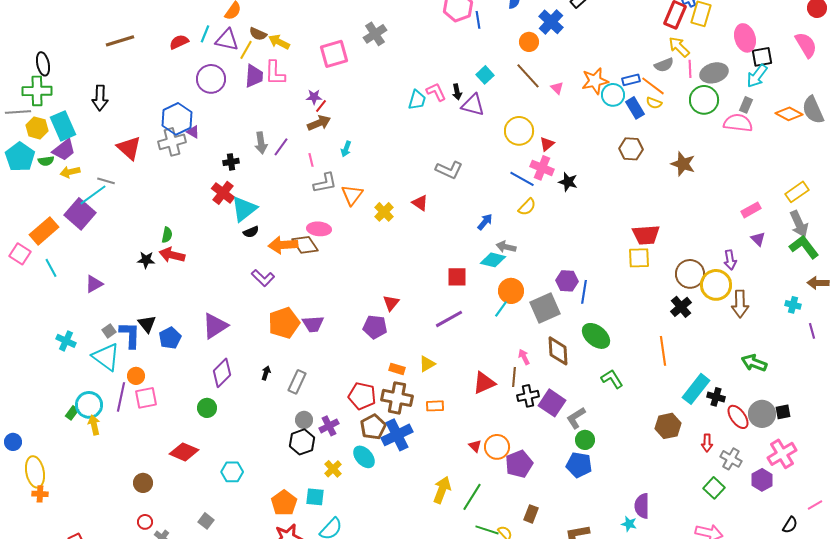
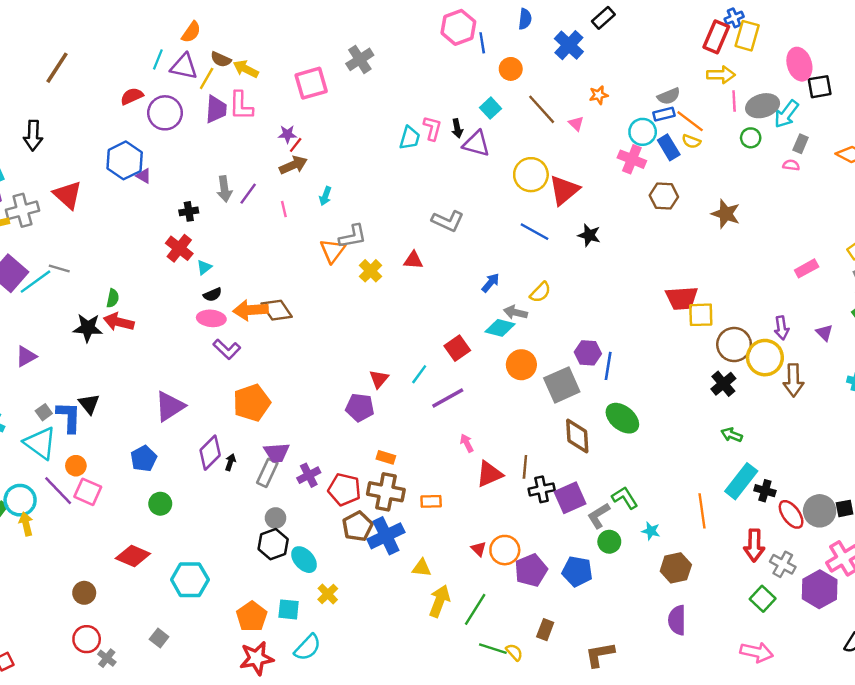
brown line: (120, 41) -> (57, 68), turned -40
red semicircle: (179, 42) -> (132, 96), moved
orange circle: (529, 42) -> (511, 69), moved
yellow arrow: (679, 47) -> (721, 75), turned 135
gray semicircle: (664, 65) -> (669, 96), moved
cyan arrow: (757, 76) -> (786, 114), moved
orange star: (595, 81) -> (599, 95), moved, size x0.6
pink L-shape: (436, 92) -> (432, 128), turned 40
green circle: (704, 100) -> (751, 138), size x0.6
pink semicircle: (738, 123) -> (791, 165), size x0.5
gray cross: (172, 142) -> (22, 210), moved
red triangle: (547, 144) -> (564, 190), size x1.8
pink cross: (542, 168) -> (632, 159), moved
gray line: (106, 181) -> (59, 268), moved
gray L-shape: (325, 183) -> (353, 236), moved
cyan line: (93, 195) -> (36, 282), moved
red triangle: (420, 203) -> (413, 260), turned -30
yellow semicircle: (527, 207) -> (540, 292), moved
cyan triangle: (244, 209) -> (204, 267), size x0.5
pink ellipse: (319, 229) -> (211, 318), moved
purple triangle: (758, 239) -> (824, 333), moved
yellow square: (639, 258) -> (701, 315), moved
black star: (146, 260) -> (88, 328), size x1.4
red square: (457, 277) -> (457, 348), turned -35
cyan line: (501, 309) -> (419, 374), moved
purple trapezoid: (313, 324) -> (277, 453), moved
blue pentagon: (170, 338) -> (144, 459), moved
orange line: (663, 351) -> (702, 511), moved
pink arrow: (524, 357) -> (467, 443), moved
green arrow: (754, 363) -> (732, 435), moved, size x0.7
yellow triangle: (427, 364) -> (422, 568), moved, turned 36
purple diamond: (222, 373) -> (210, 453), moved
green L-shape: (612, 379) -> (625, 498), moved
purple line: (121, 397) -> (58, 491), turned -56
pink square: (146, 398) -> (88, 492), turned 35
purple square: (552, 403) -> (570, 498), turned 32
purple cross: (329, 426) -> (309, 475), moved
brown hexagon: (668, 426) -> (676, 568), moved
red arrow: (707, 443) -> (754, 545), size x1.5
cyan ellipse: (364, 457) -> (304, 560), moved
blue pentagon: (579, 465) -> (577, 571), moved
yellow cross: (333, 469) -> (328, 594), moved
cyan hexagon: (232, 472) -> (190, 580), size x1.4
purple hexagon: (762, 480) -> (820, 589), size x1.4
red circle: (145, 522) -> (87, 639), size x1.5
cyan star: (629, 524) -> (651, 531), moved

